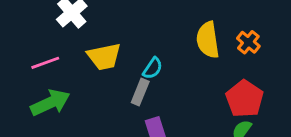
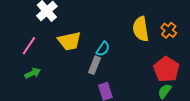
pink line: (45, 63) -> (29, 46), turned -36
green arrow: (50, 103) -> (33, 73), size x0.6

